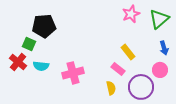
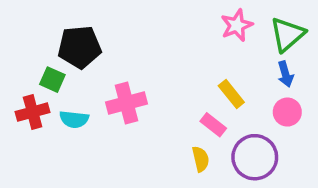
blue arrow: (164, 48) -> (285, 74), moved
red cross: (18, 62) -> (33, 112), turned 36
pink circle: (160, 70) -> (287, 112), moved
pink cross: (73, 73) -> (126, 103), moved

